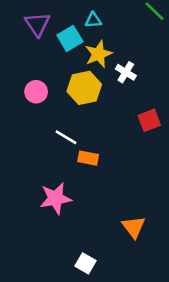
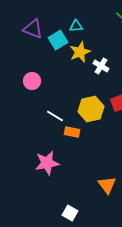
purple triangle: (37, 24) -> (33, 29), turned -35
yellow hexagon: (84, 88) -> (91, 109), moved

